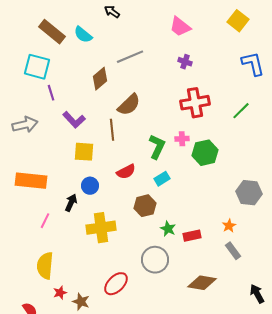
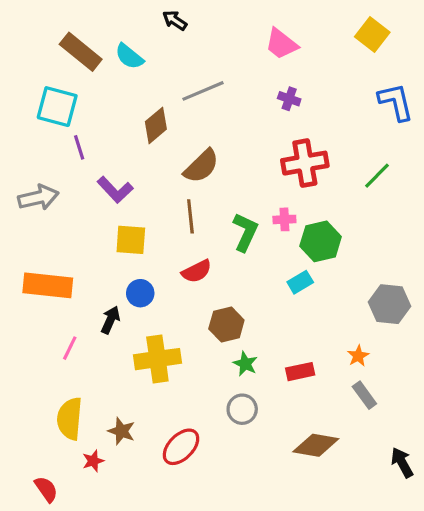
brown line: (112, 130) -> (190, 216), moved
cyan rectangle: (162, 179) -> (300, 282), moved
green star: (168, 229) -> (245, 364), moved
gray circle: (155, 260) -> (242, 409), size x0.7
brown star: (81, 302) -> (121, 431), moved

